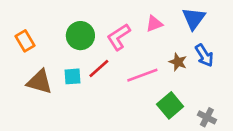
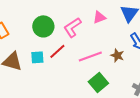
brown star: (178, 62) -> (117, 55), moved
green square: (170, 105) -> (98, 82), moved

